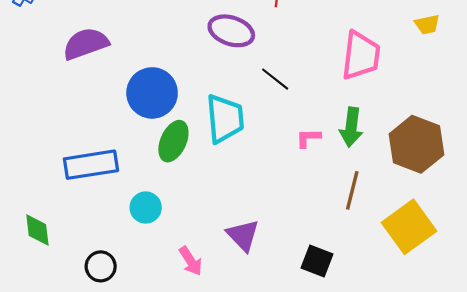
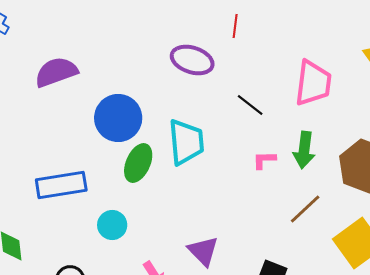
black line: (275, 79) -> (250, 105), moved
brown line: (352, 190) -> (305, 209), turned 33

